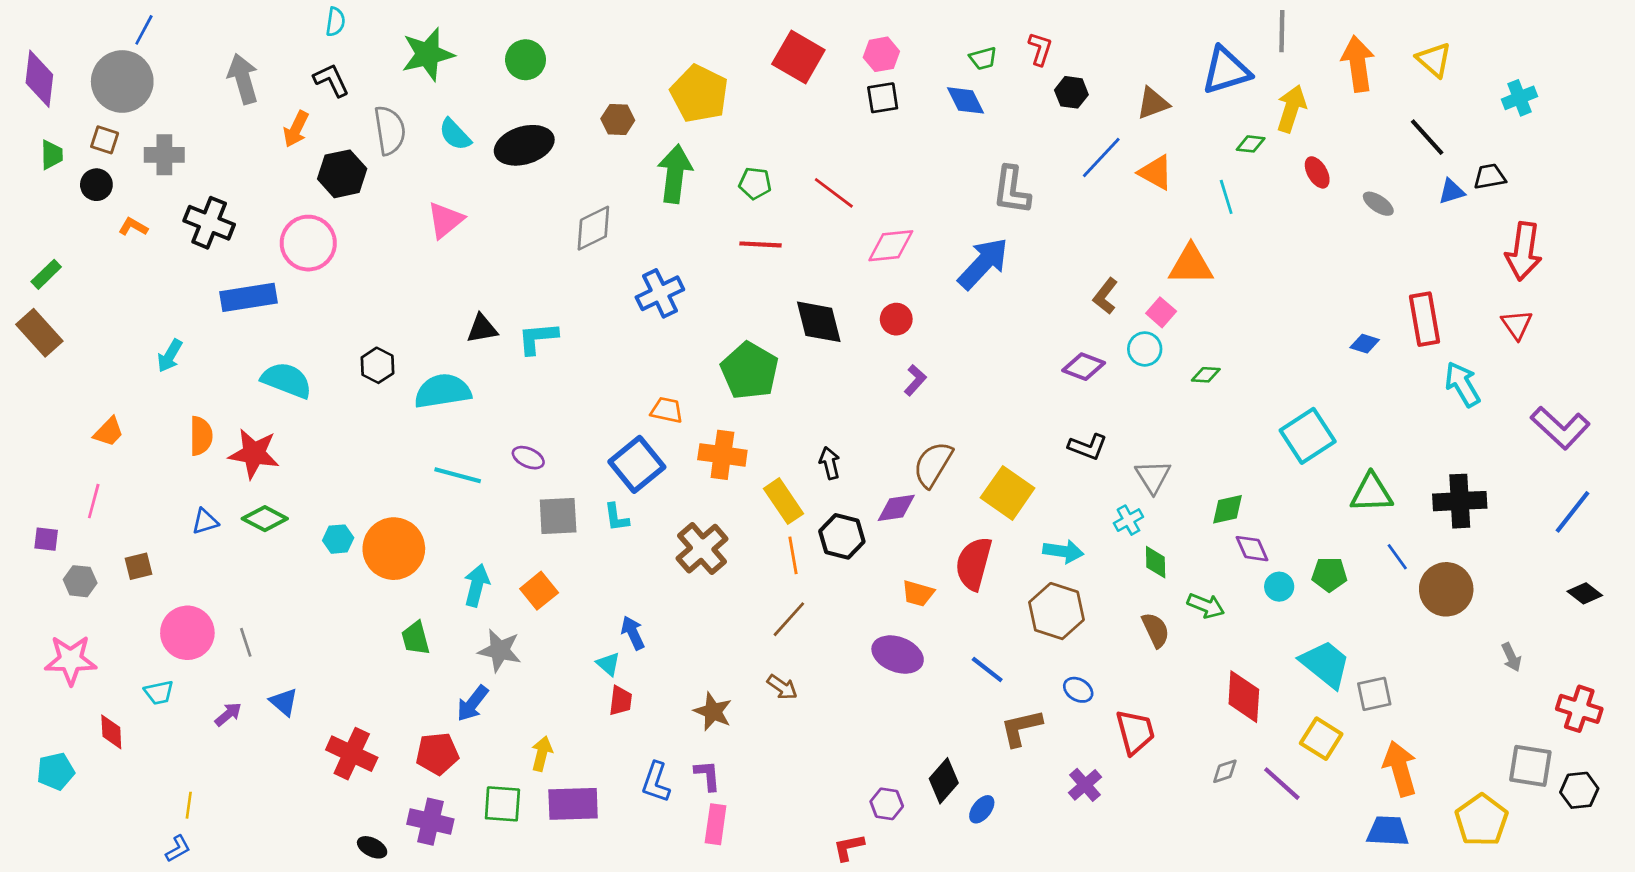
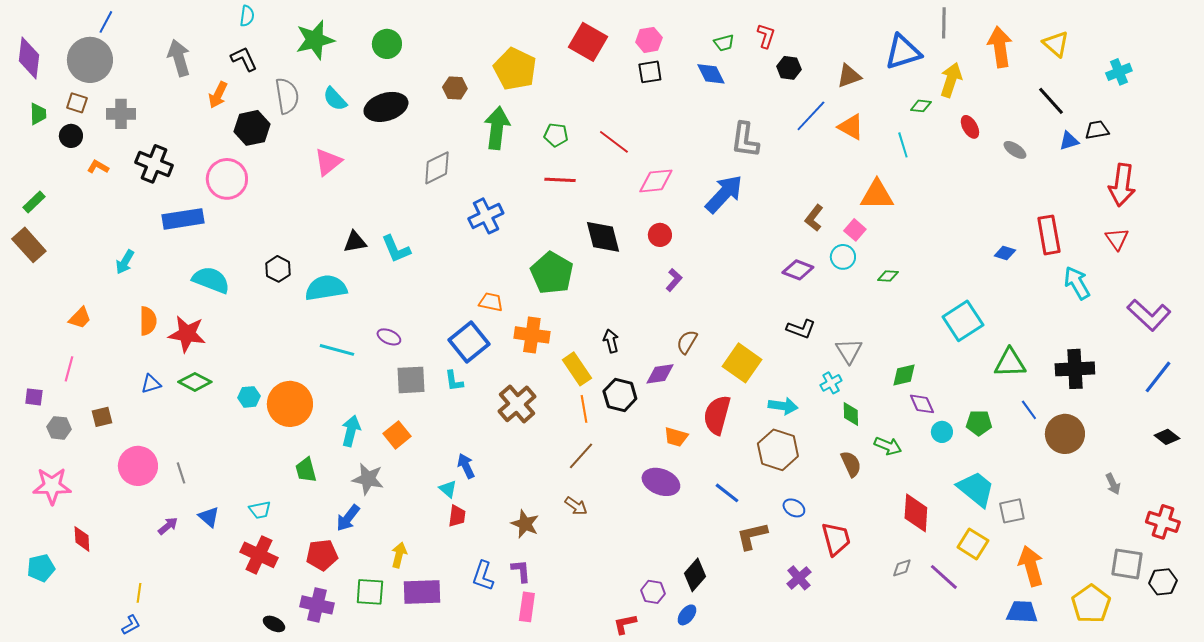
cyan L-shape: (538, 338) -> (396, 249), turned -108
brown semicircle: (933, 464) -> (687, 342), size x0.7
cyan trapezoid: (159, 693) -> (260, 510), moved
blue ellipse: (982, 809) -> (687, 615), moved

